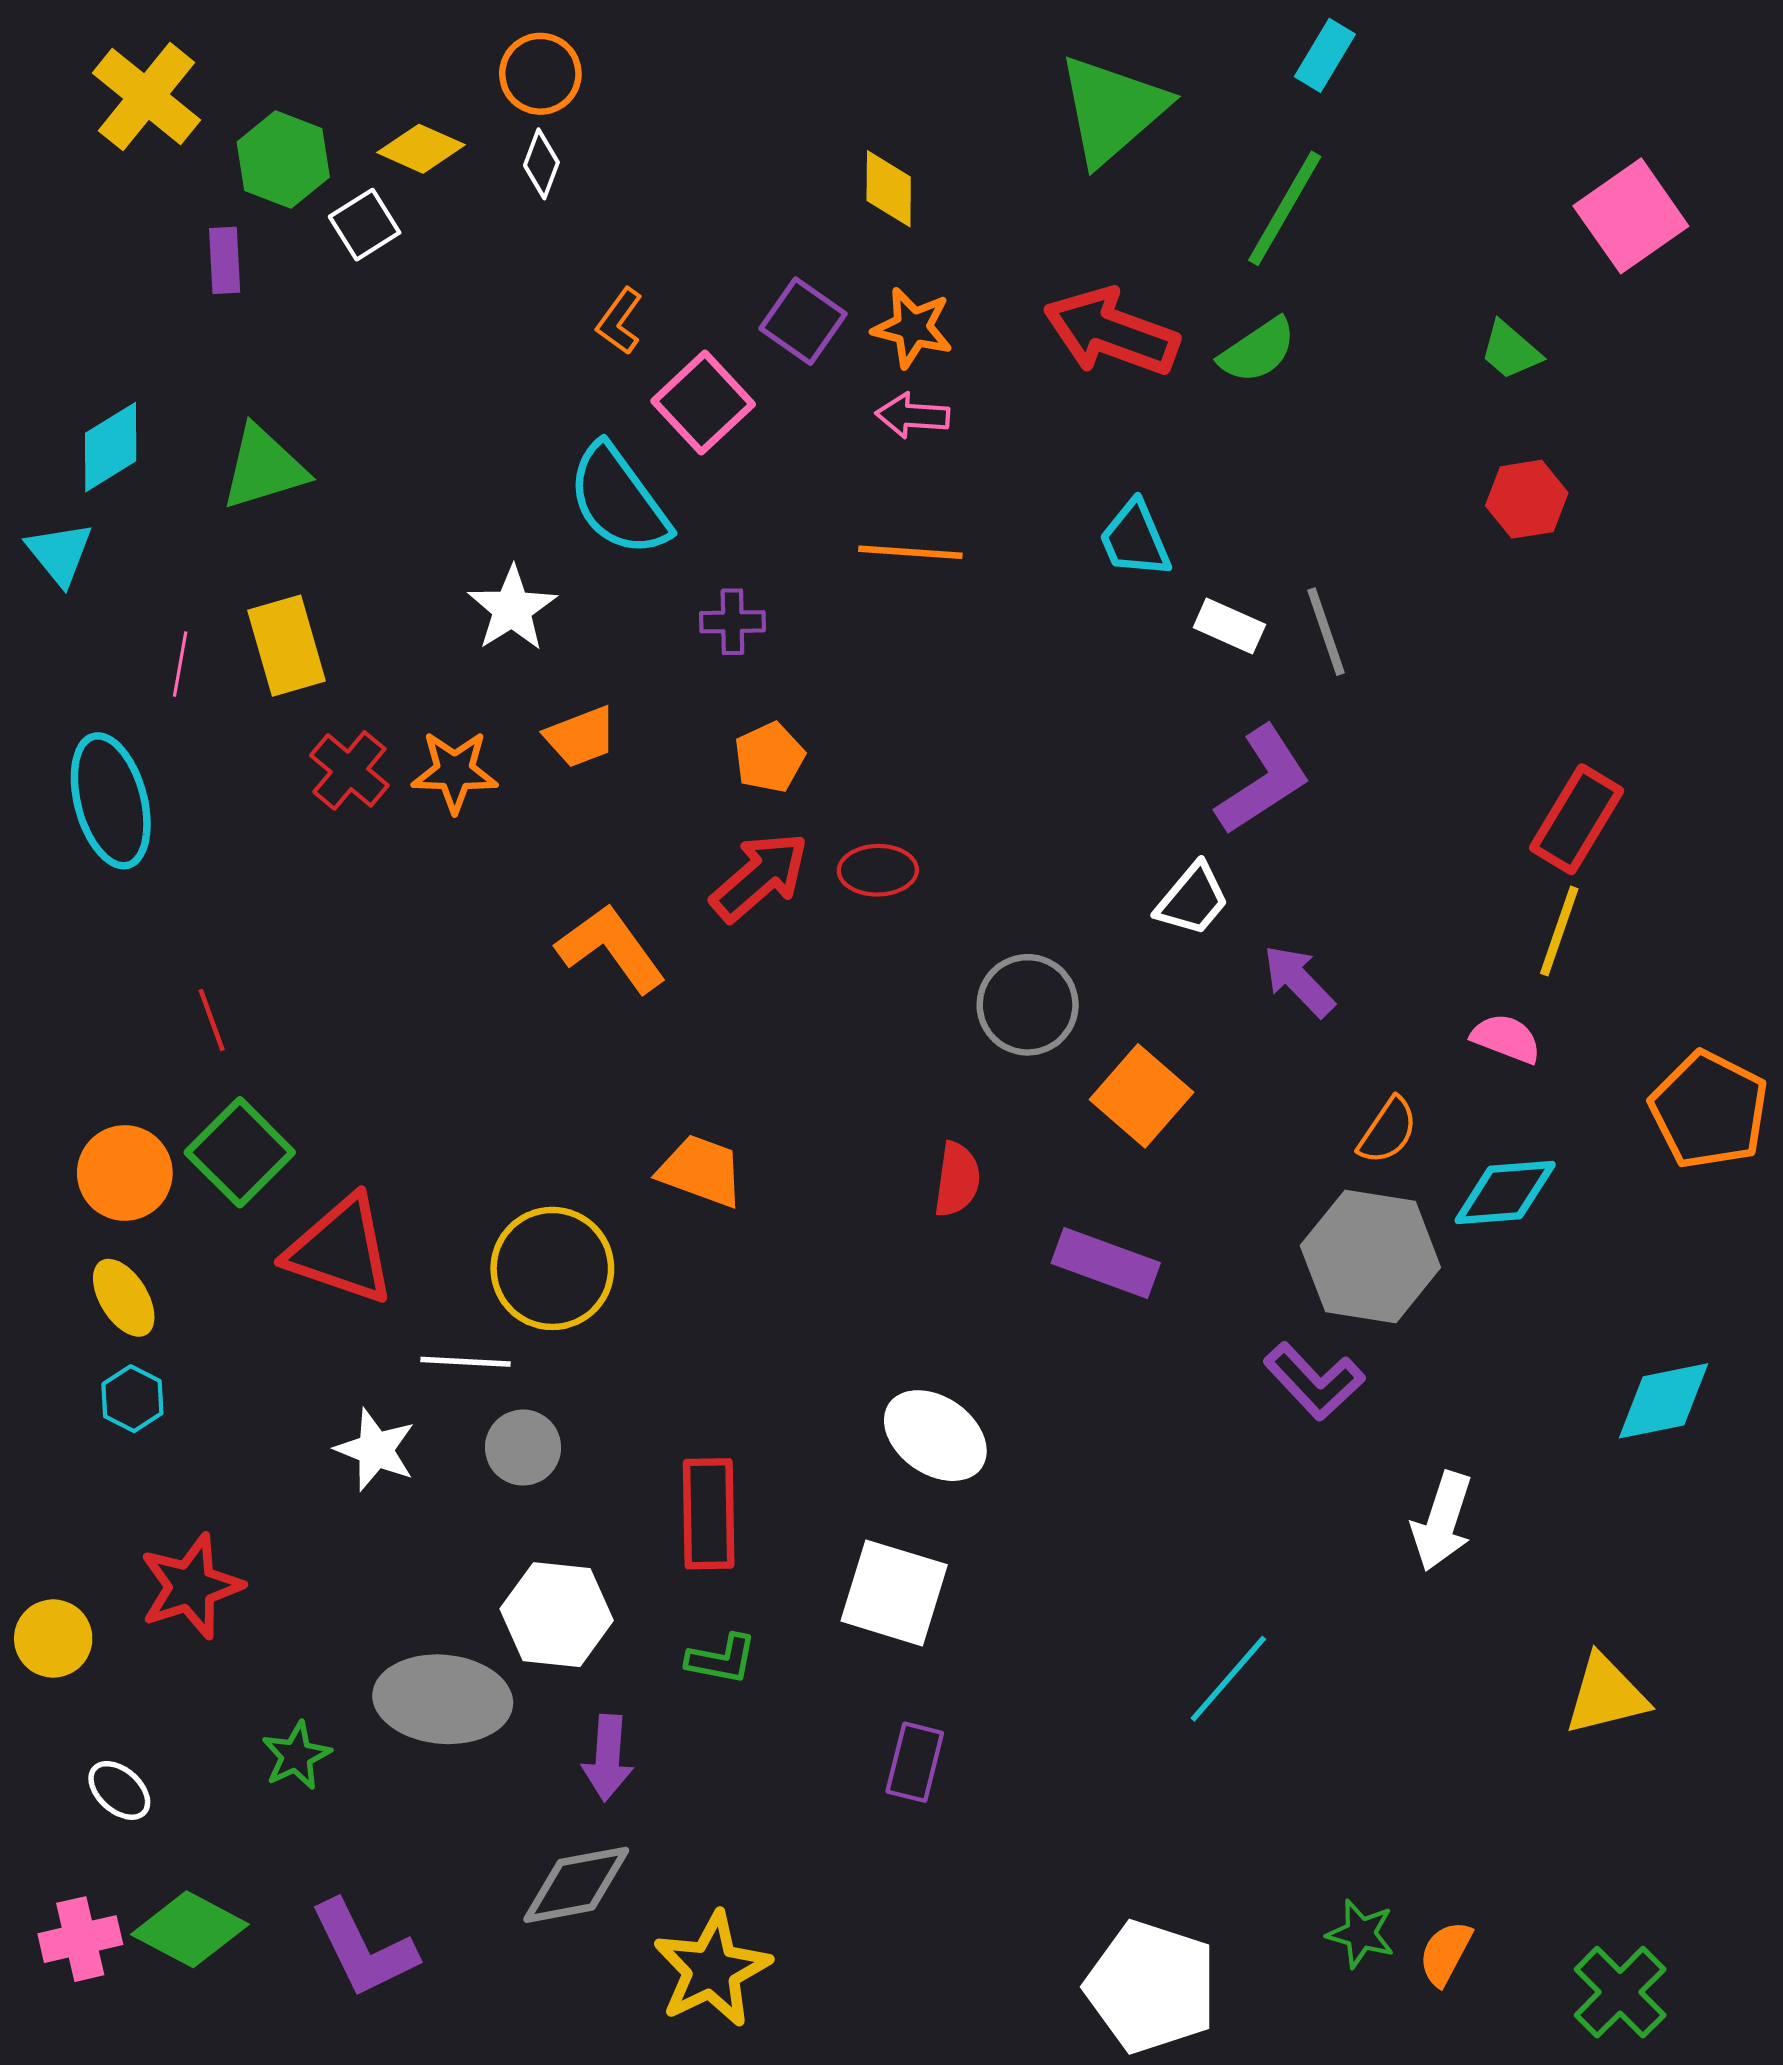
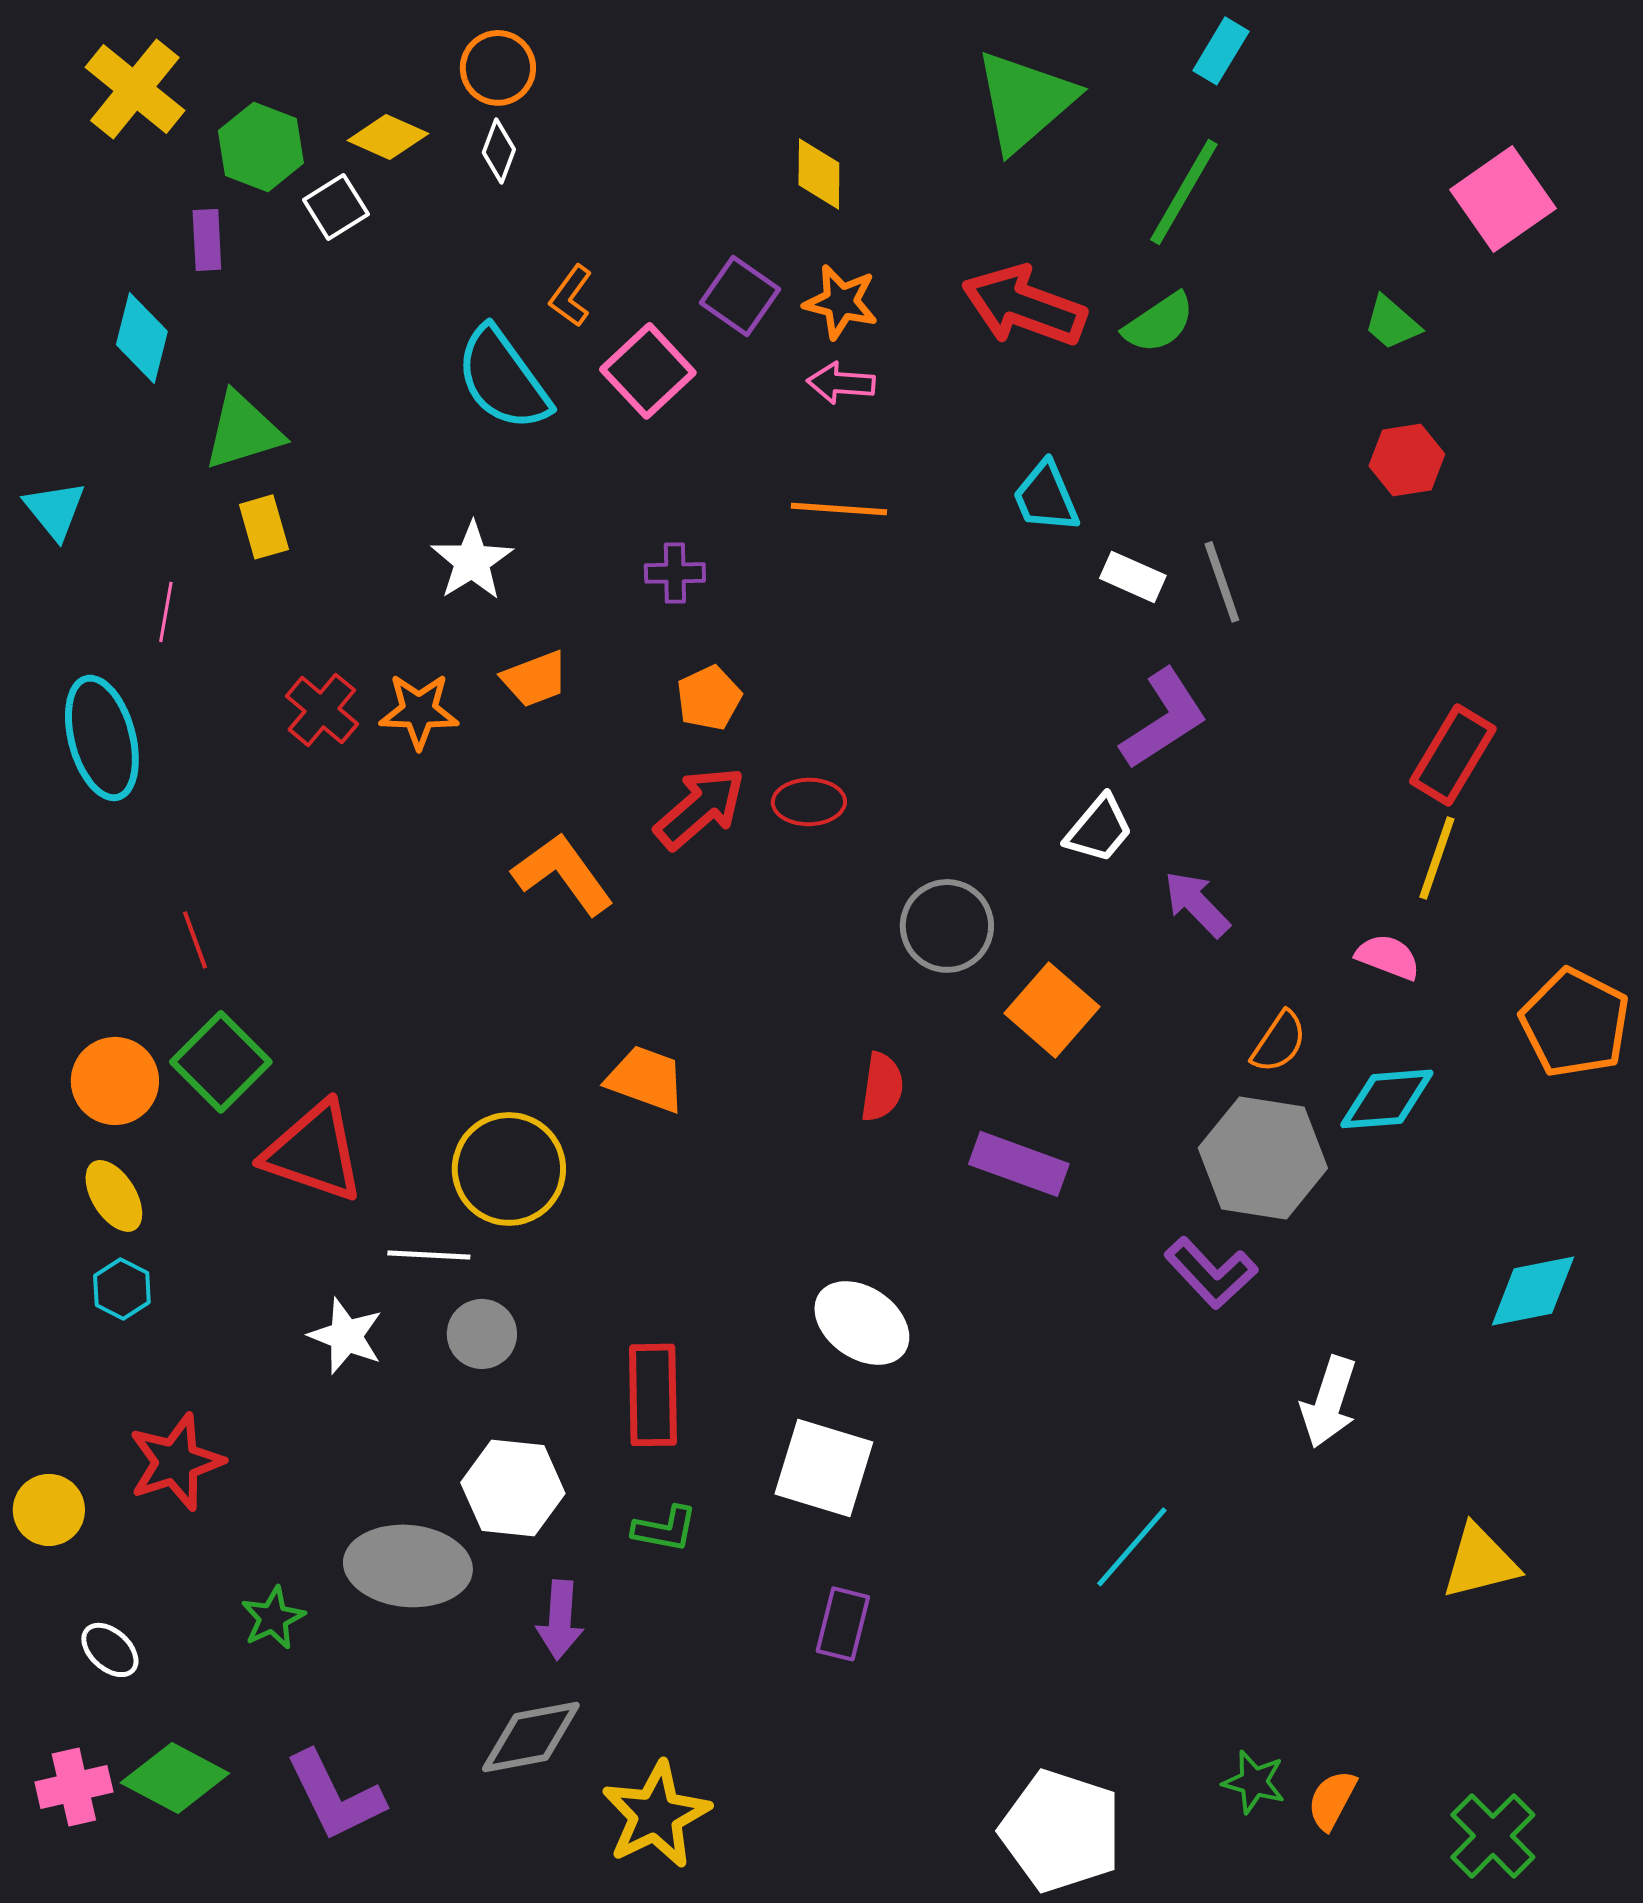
cyan diamond: (111, 447) -> (142, 338), moved, turned -44
cyan semicircle: (619, 500) -> (503, 379), moved
yellow rectangle: (286, 646) -> (264, 527), moved, size x0.7

